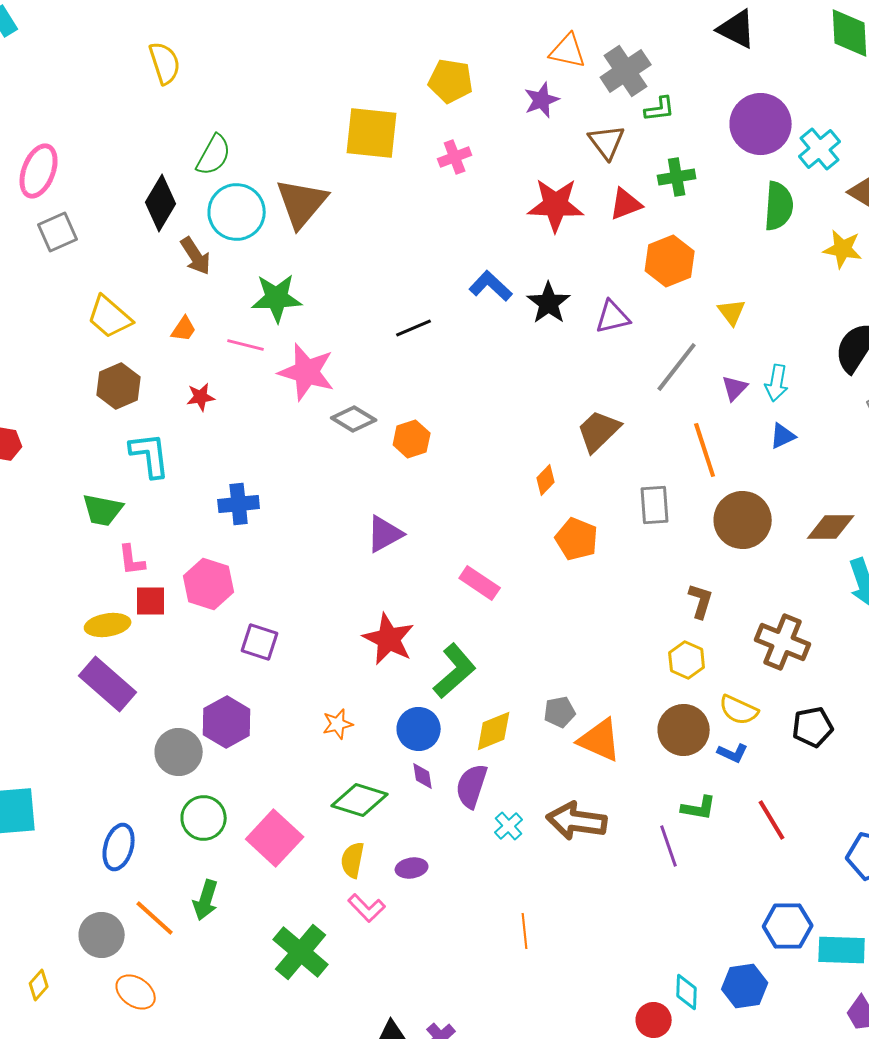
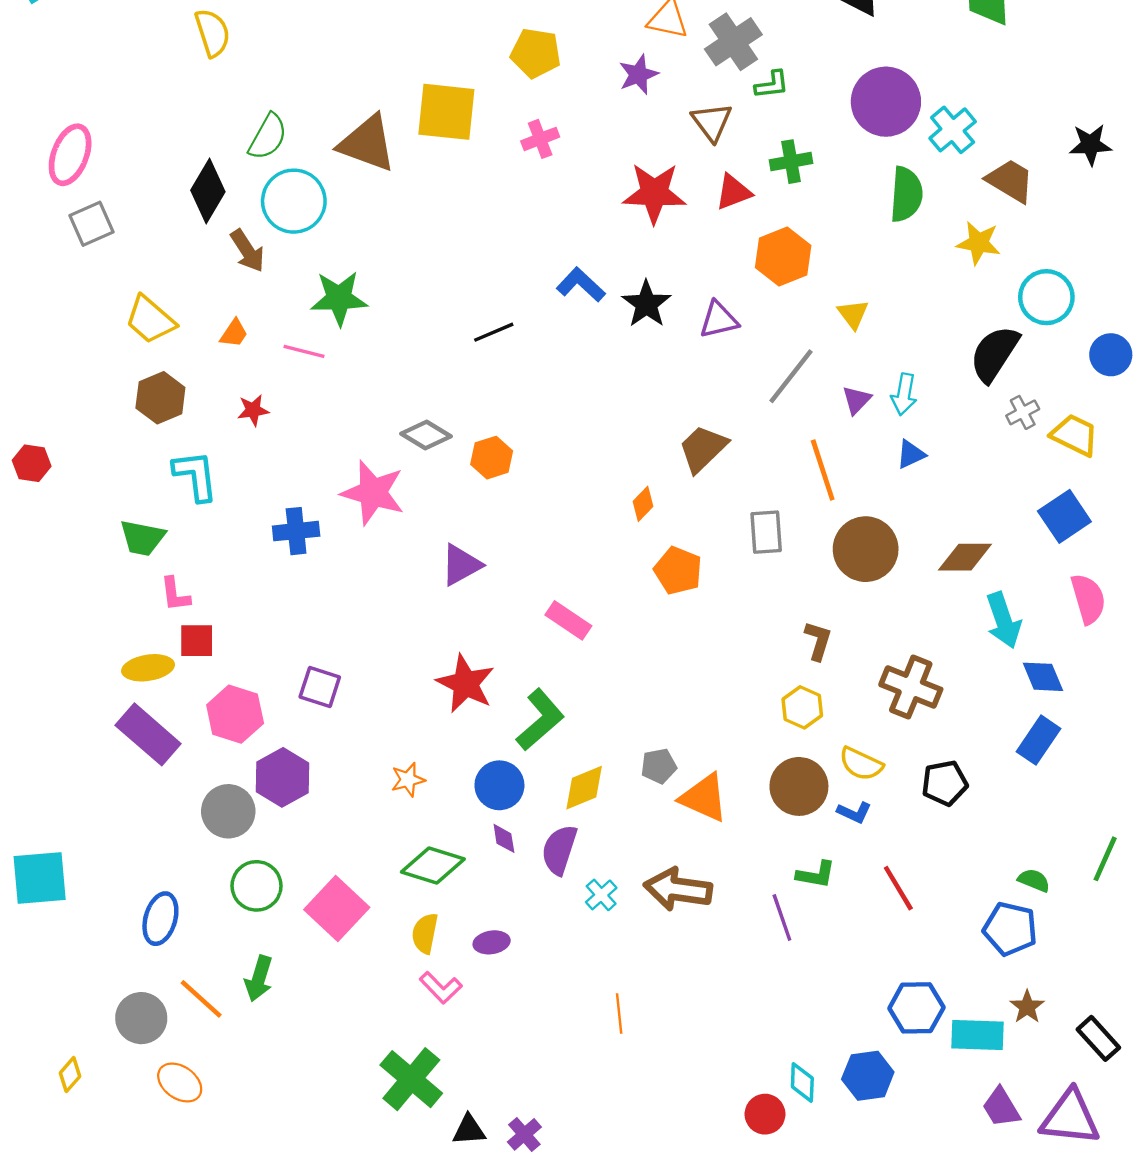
brown triangle: (302, 203) -> (367, 143), moved, turned -50
pink star: (307, 372) -> (373, 493), moved
pink hexagon: (209, 584) -> (235, 714), moved
green cross: (301, 952) -> (411, 1079), moved

